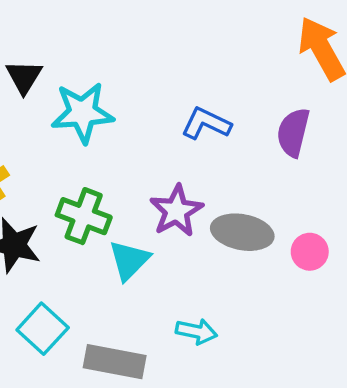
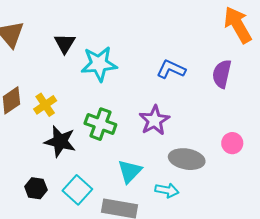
gray ellipse: (242, 232) -> (187, 159), moved
cyan triangle: (129, 260) -> (130, 171), moved

